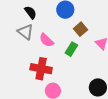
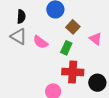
black semicircle: (30, 12) -> (21, 17), turned 48
red cross: (41, 69) -> (73, 72), moved

